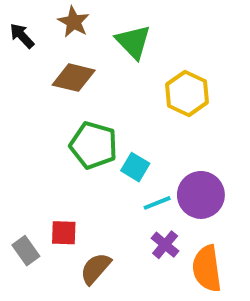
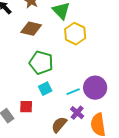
yellow hexagon: (187, 93) -> (75, 34), moved
cyan square: (135, 167) -> (45, 89), moved, turned 32
brown semicircle: (95, 269) -> (59, 125), moved

